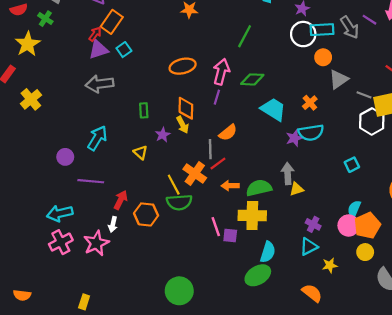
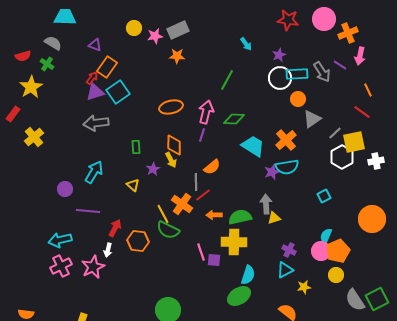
cyan square: (124, 50) -> (118, 92), size x1.6
gray line: (364, 95) -> (335, 133), turned -64
orange cross: (310, 103) -> (286, 140), size x1.5
green semicircle: (179, 202) -> (168, 230), turned 30

